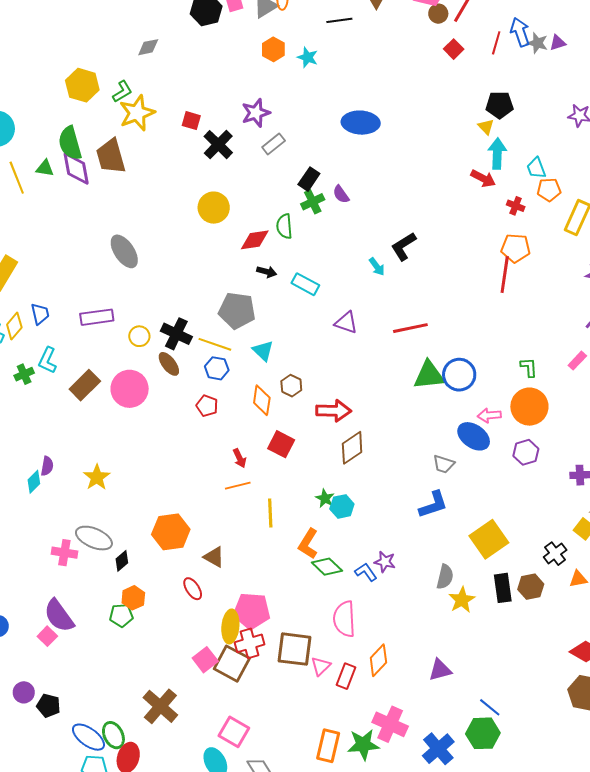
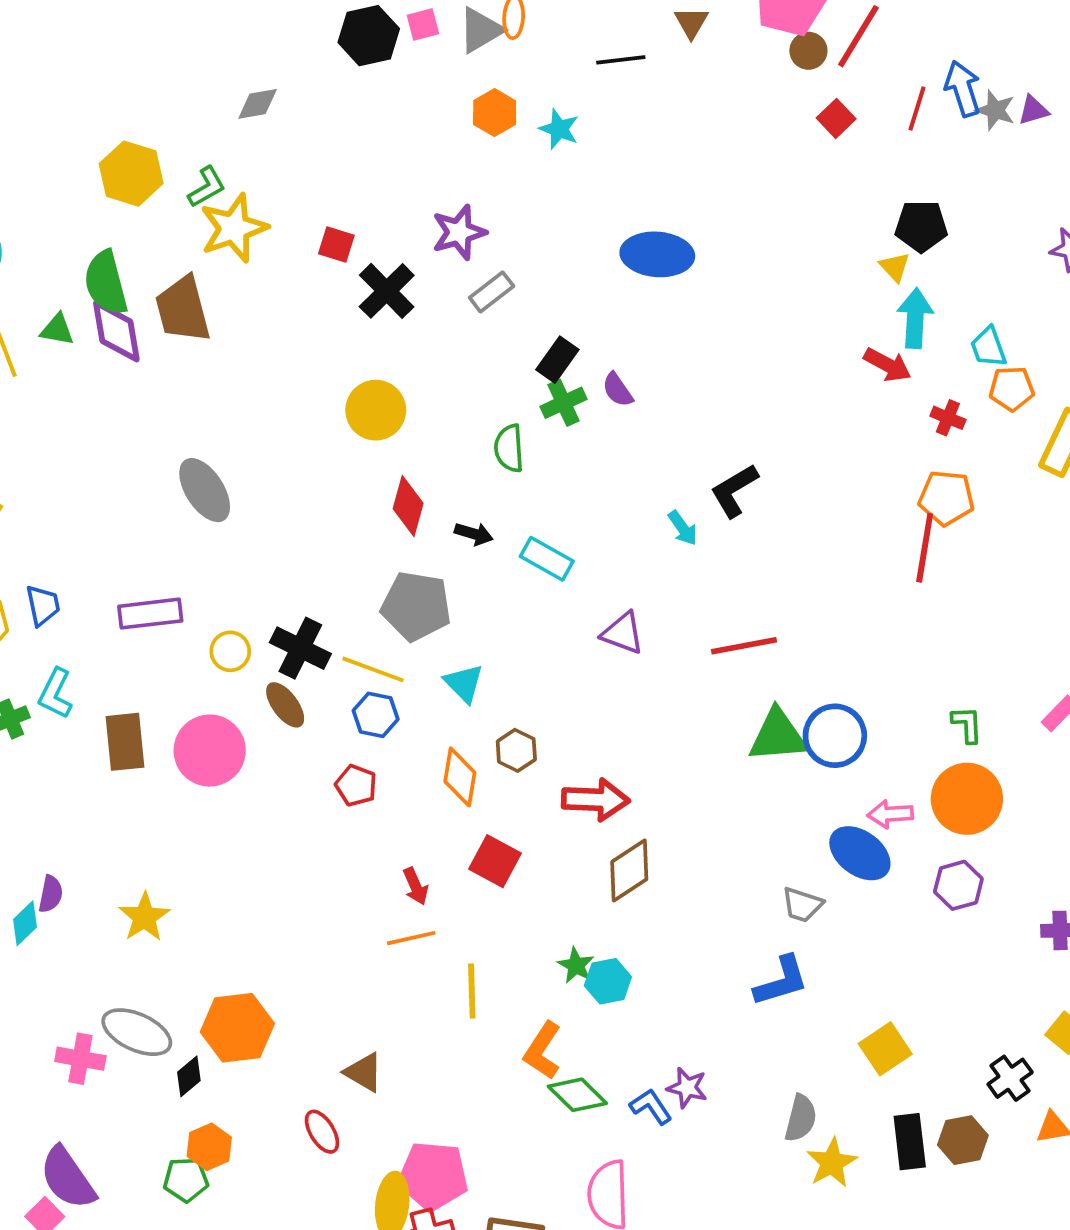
red diamond: (255, 240) -> (408, 506), moved, turned -68
brown rectangle: (85, 385) -> (125, 742), turned -52
orange hexagon: (171, 532) -> (237, 1028), moved
yellow square: (489, 539) -> (885, 1049), size x0.7

